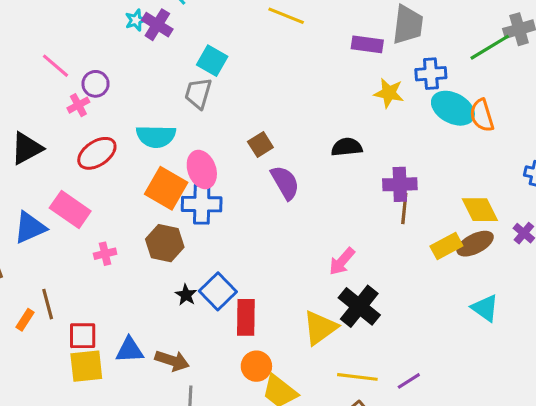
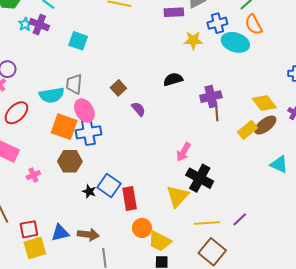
gray trapezoid: (198, 93) -> (74, 84), moved
orange semicircle: (482, 115) -> (254, 24), moved
purple semicircle: (285, 183) -> (138, 109), size x0.7

